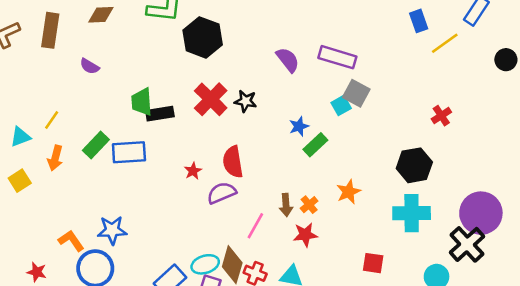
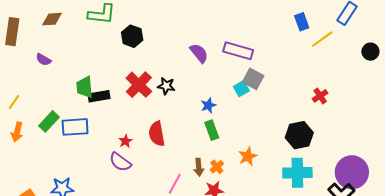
black hexagon: (203, 37) -> (132, 36), size x0.7
green rectangle: (315, 145) -> (212, 130), moved, turned -66
purple semicircle: (222, 193) -> (120, 162), moved, turned -120

